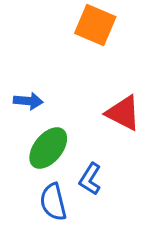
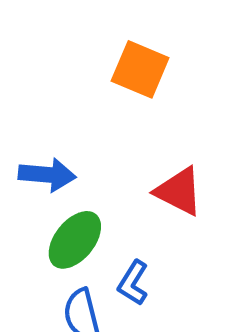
blue arrow: (28, 101) -> (47, 175), size x1.4

